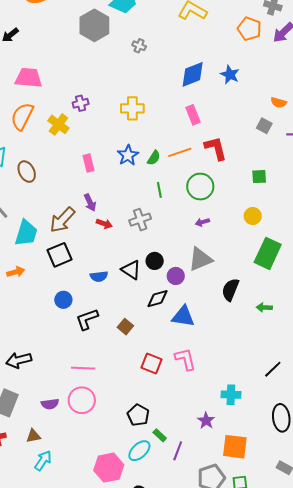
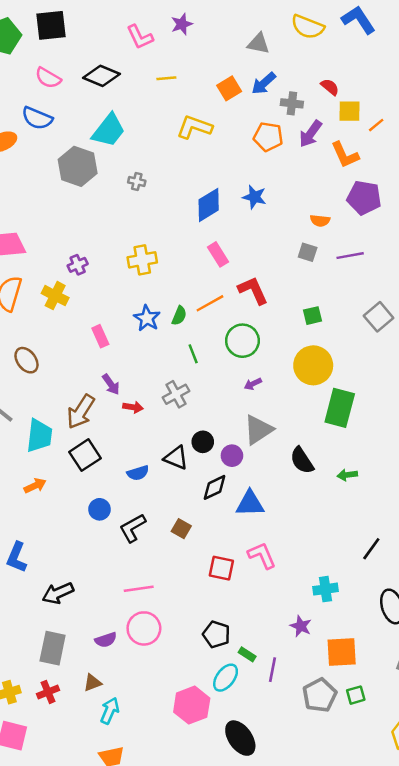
yellow circle: (253, 216) -> (313, 365), size x1.8
black semicircle: (230, 290) -> (302, 460), turned -45

